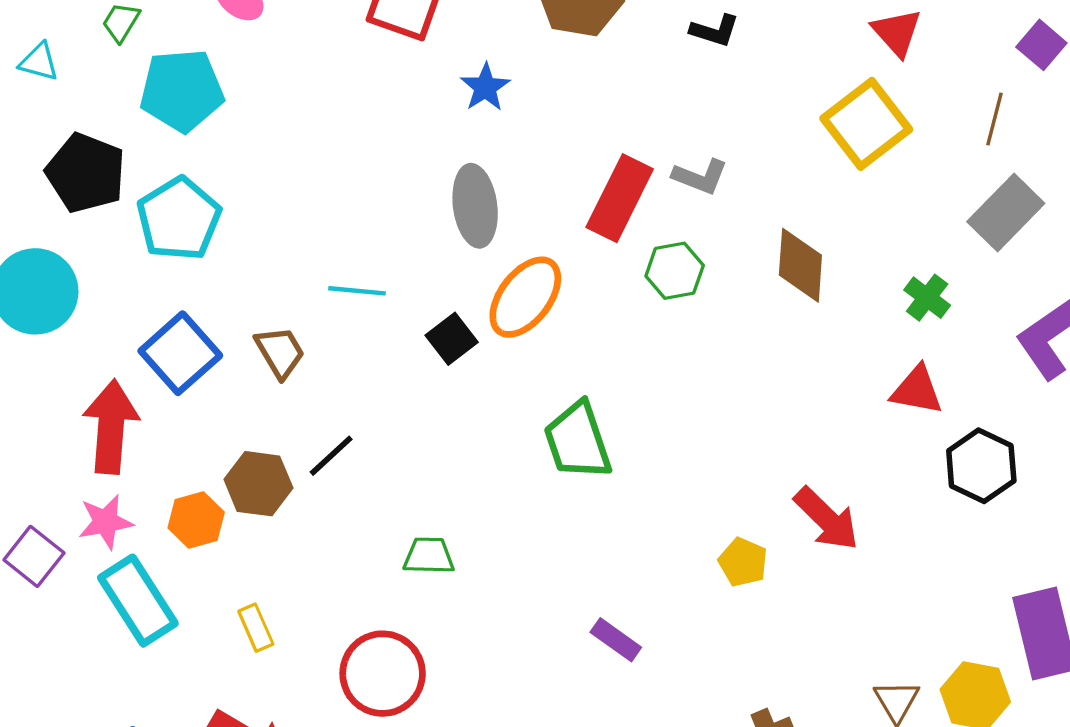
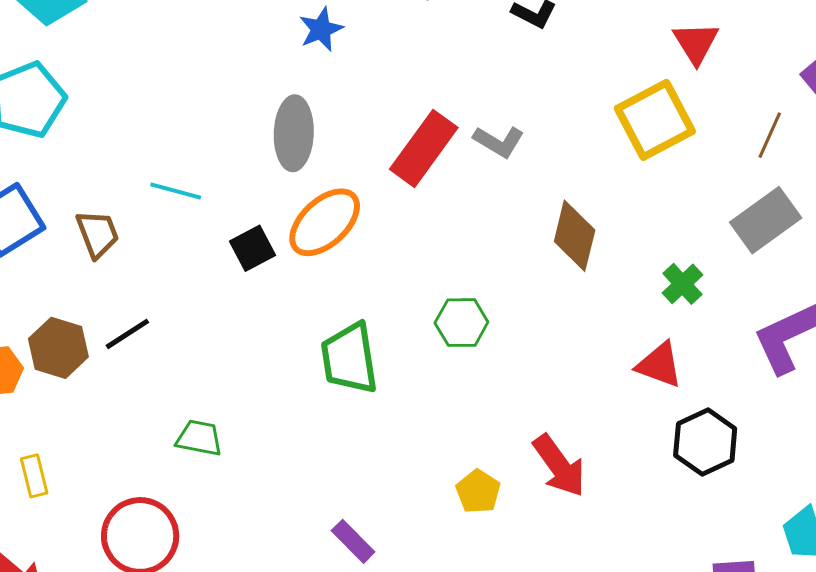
green hexagon: (675, 271) -> (461, 323), moved

